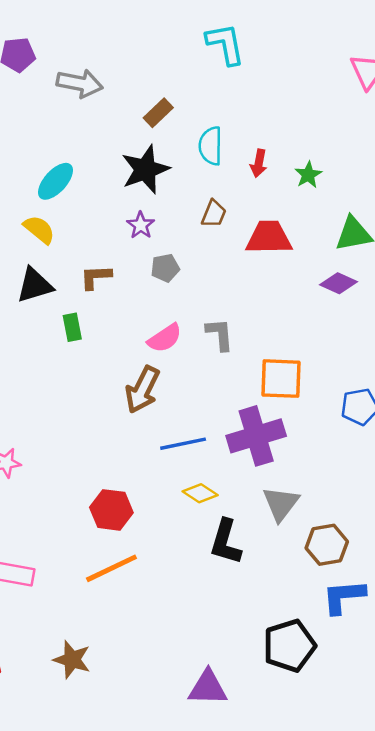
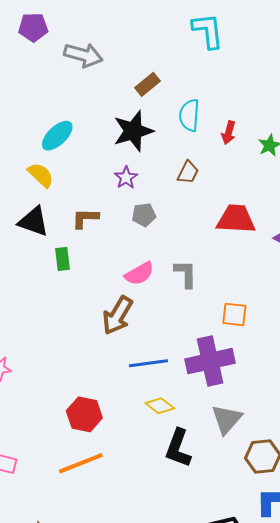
red trapezoid: (269, 238) -> (236, 219), moved
black triangle: (35, 285) -> (34, 222), turned 32
orange square: (281, 379) -> (234, 314), size x0.7

